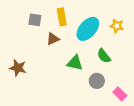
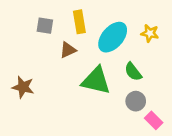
green triangle: (75, 63) -> (96, 81), size x1.4
gray circle: (97, 81) -> (136, 101), moved

